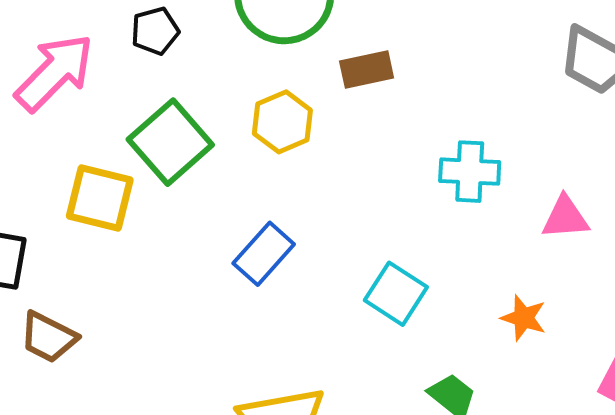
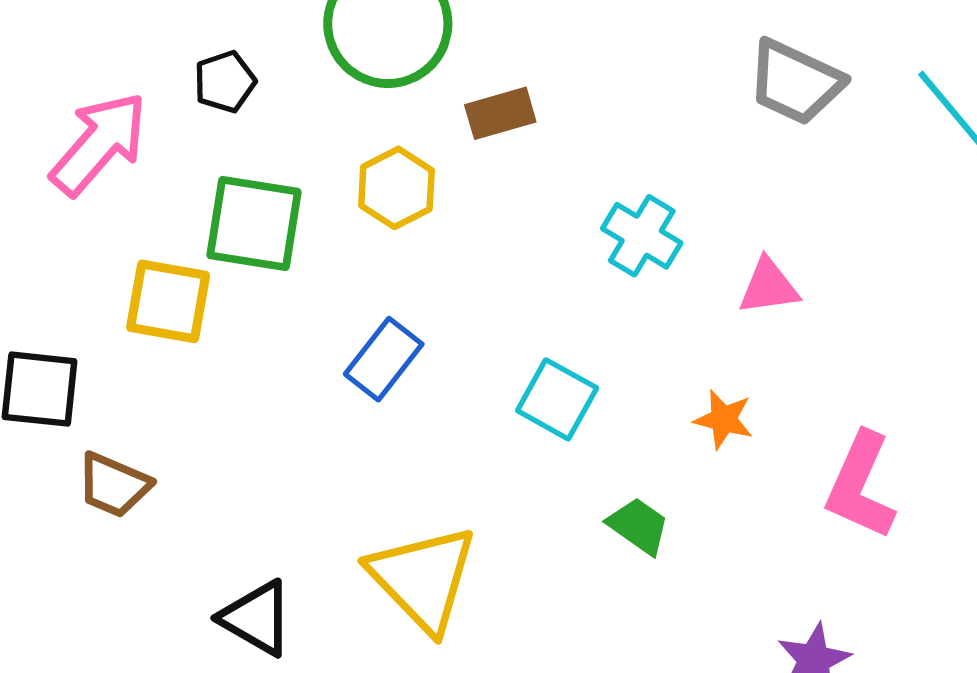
green square: (170, 142) -> (254, 224), turned -36
cyan cross: (470, 172) -> (642, 236), turned 32

